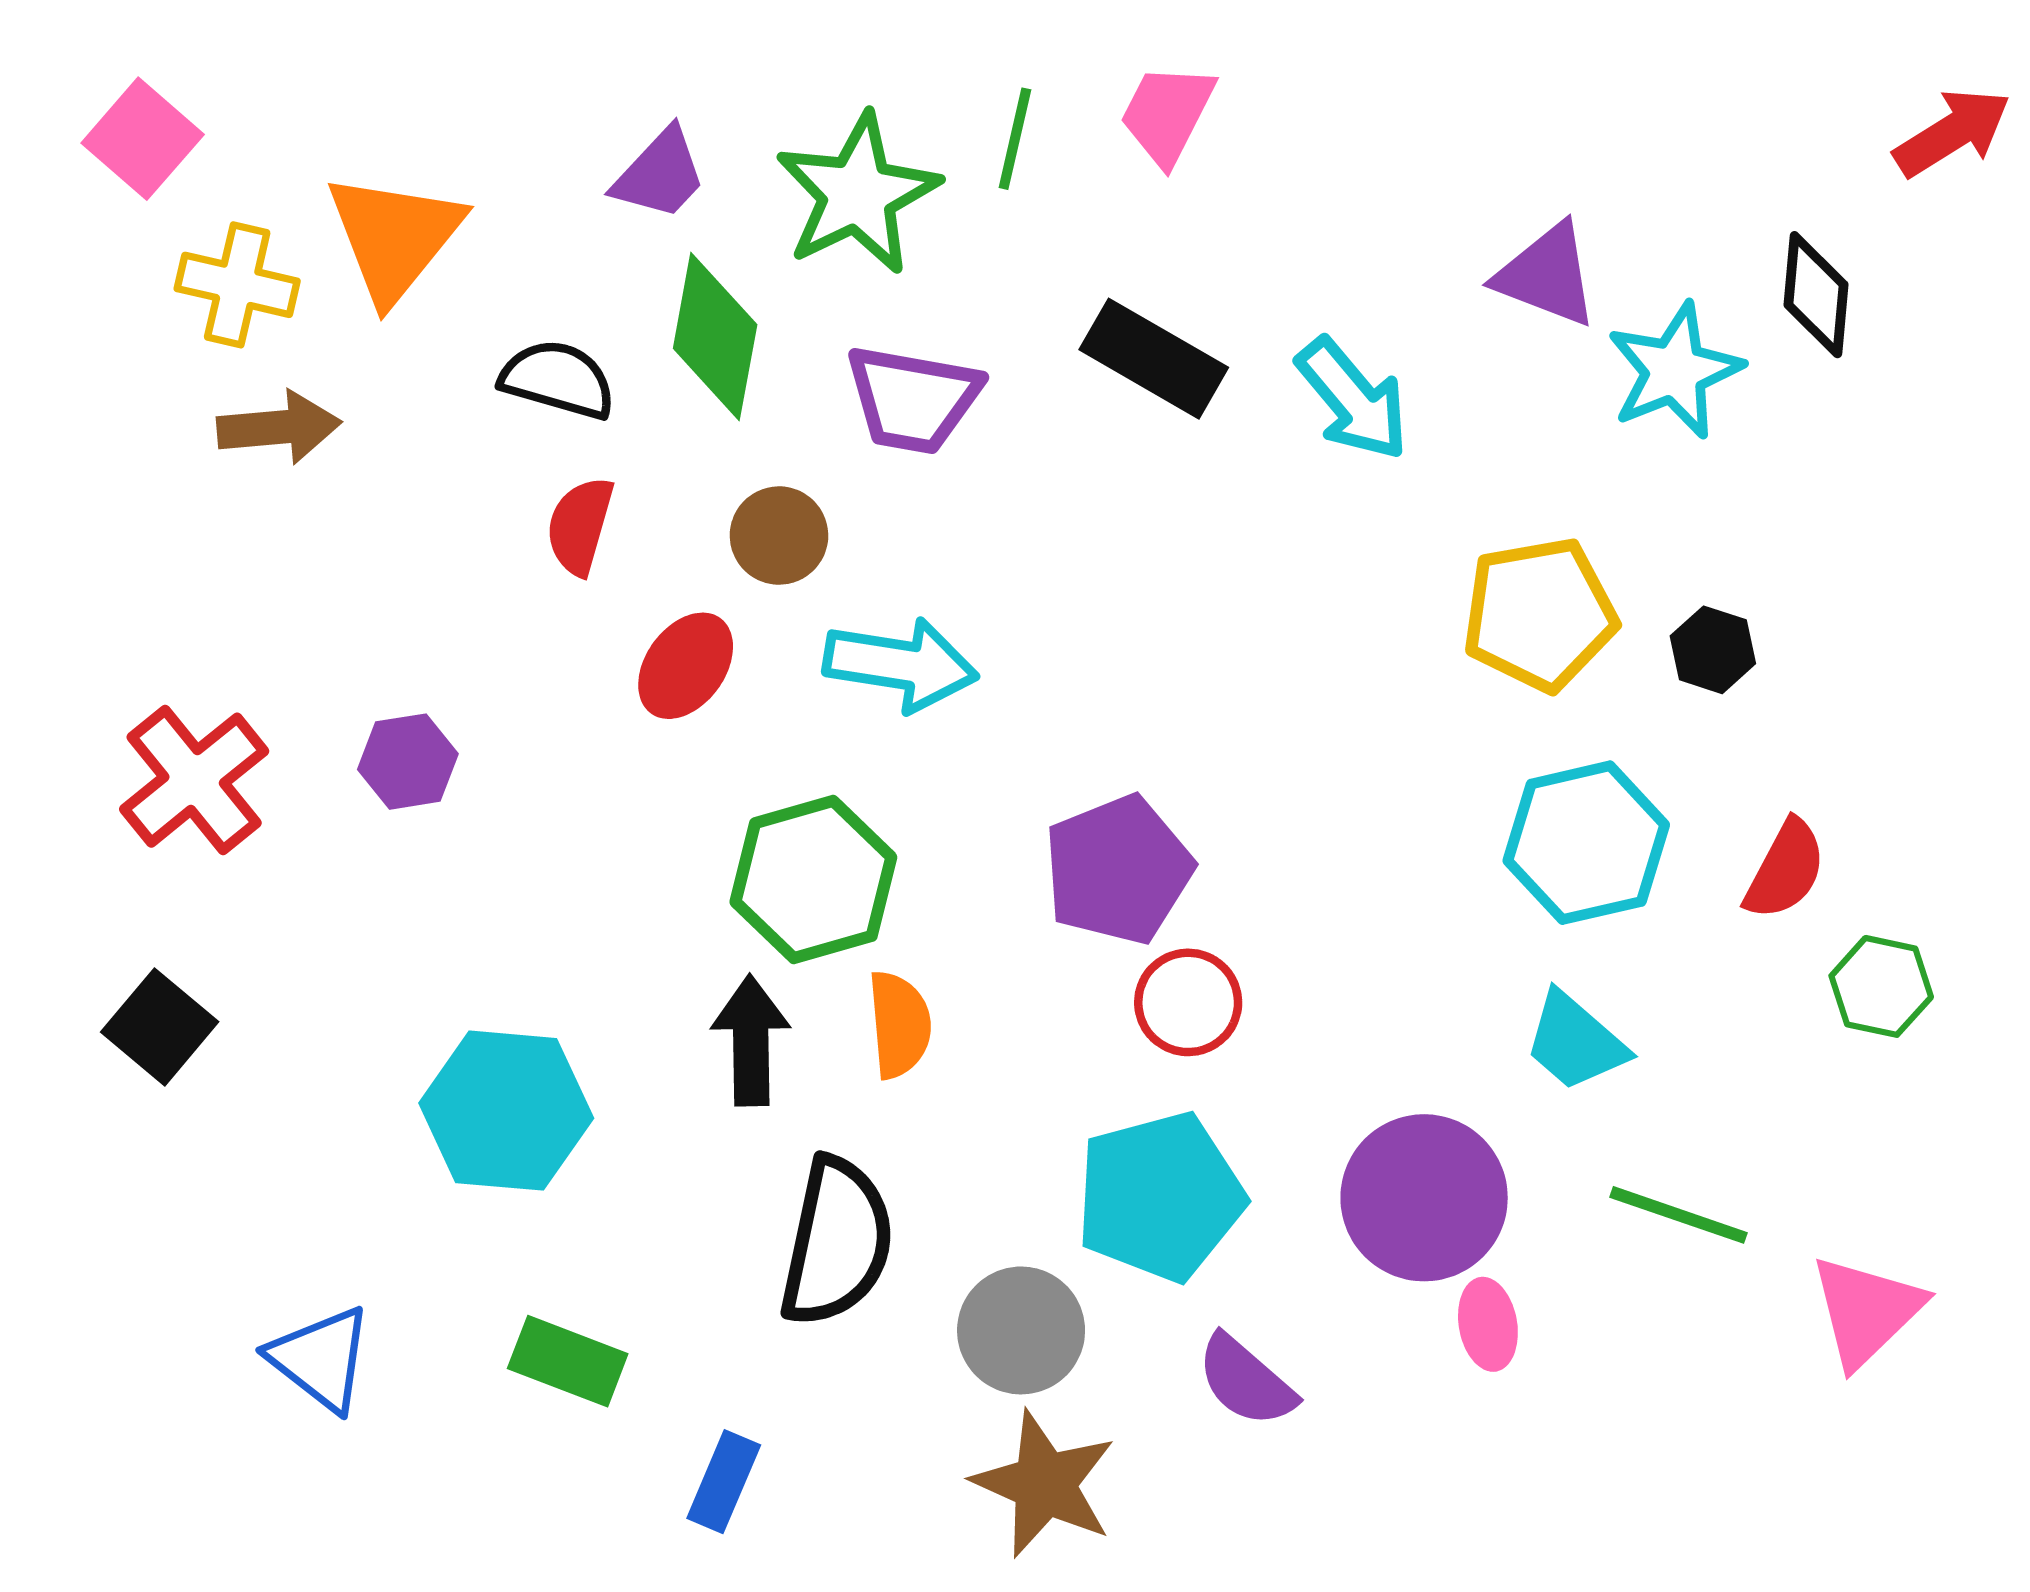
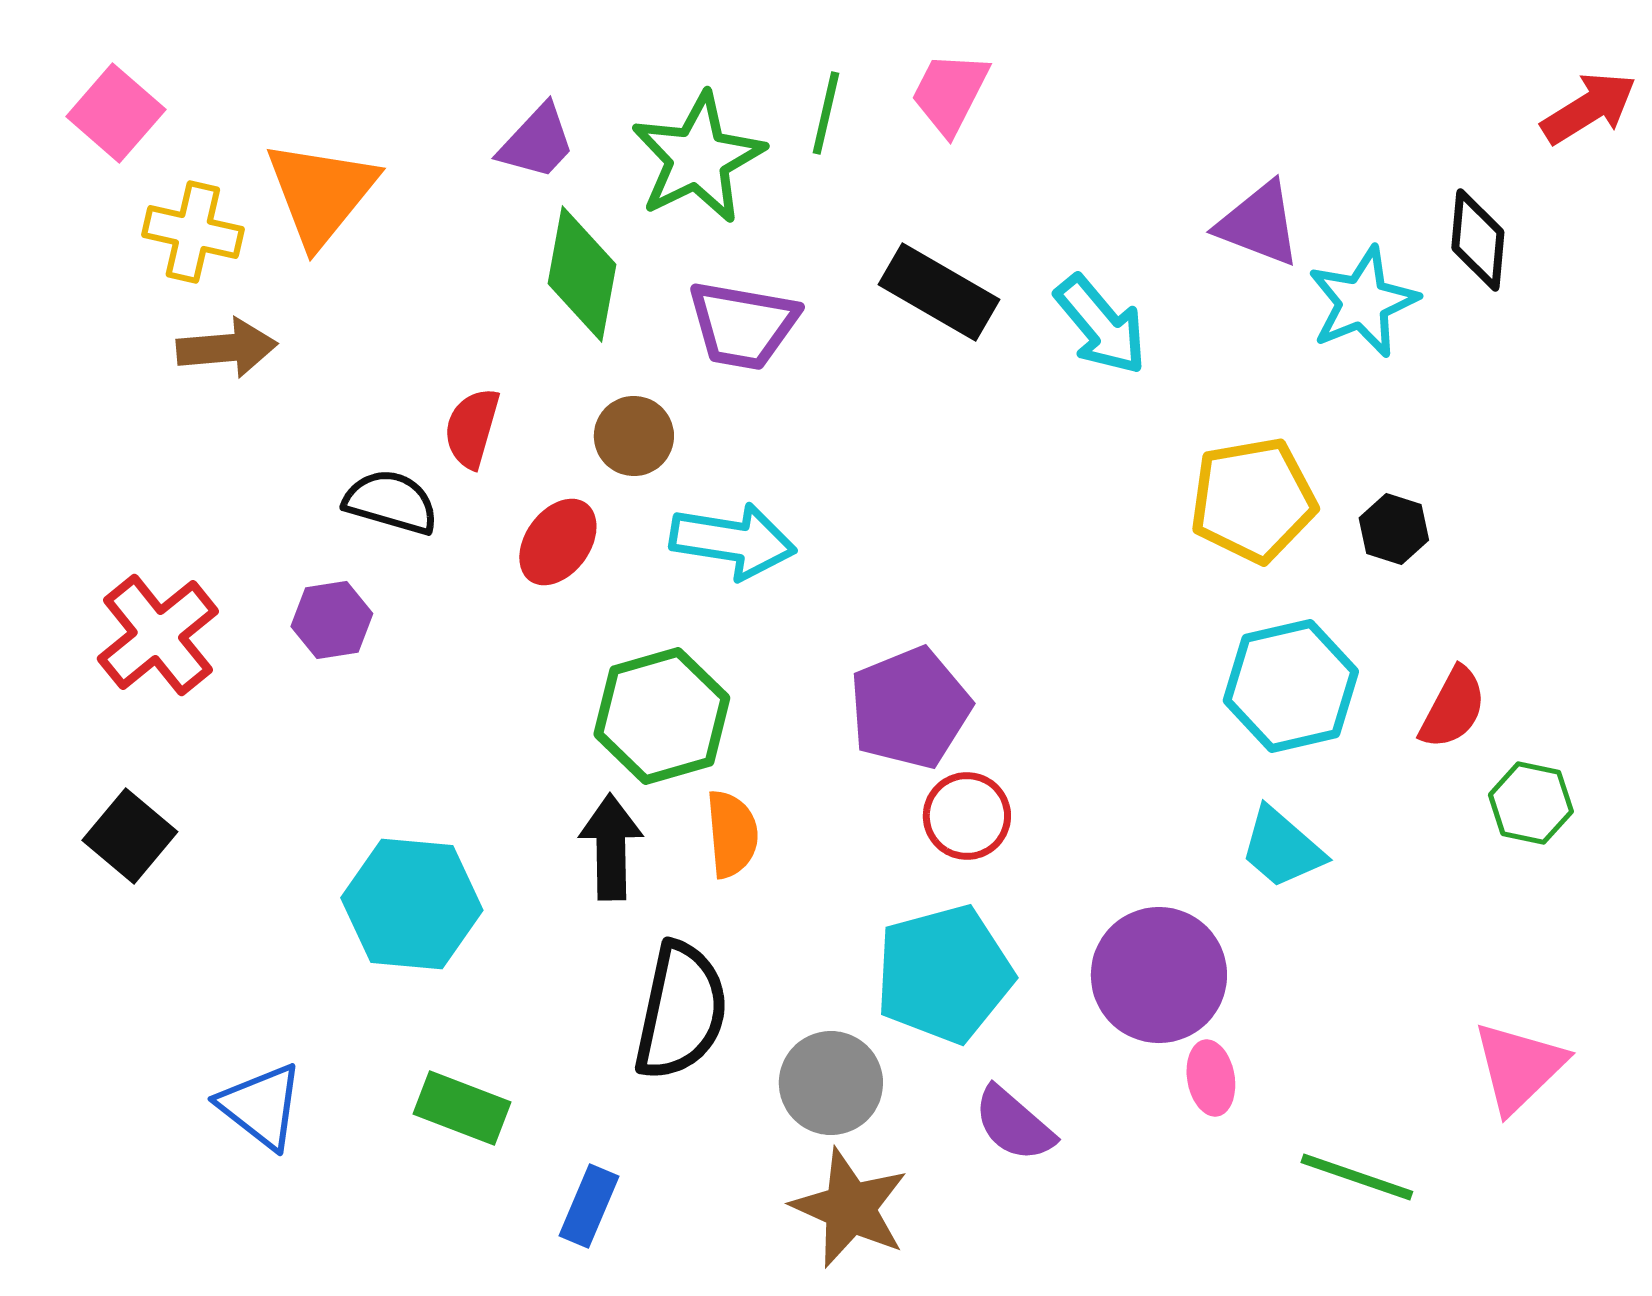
black semicircle: (558, 379) -> (391, 502), moved
green line: (1678, 1215) -> (1357, 1177), moved

